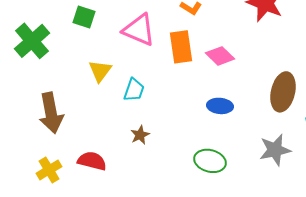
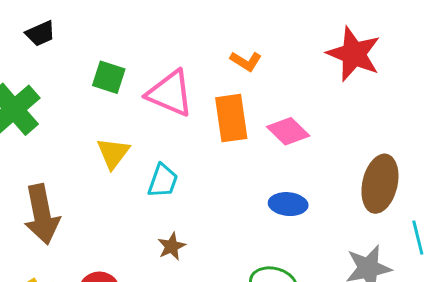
green square: (84, 17) -> (109, 77), moved

